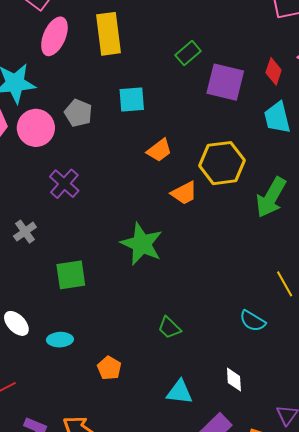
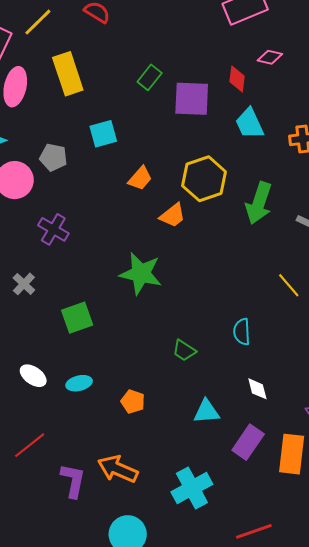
cyan semicircle: (253, 321) -> (242, 332), moved, turned 68

